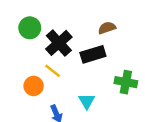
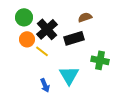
orange circle: (34, 86) -> (27, 39), moved
cyan triangle: (87, 101) -> (69, 75), size x1.5

